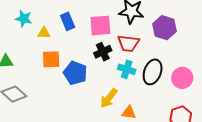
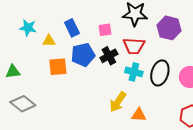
pink square: (100, 25) -> (105, 30), size x0.6
blue pentagon: (75, 73) -> (83, 55), moved, turned -30

